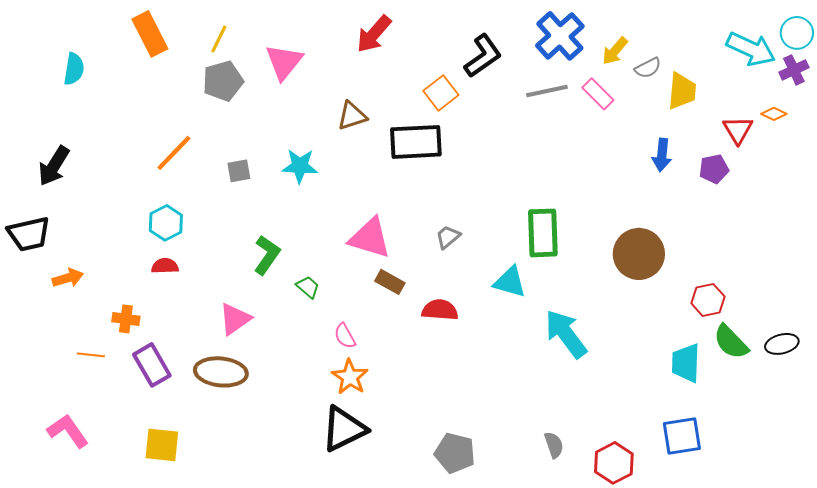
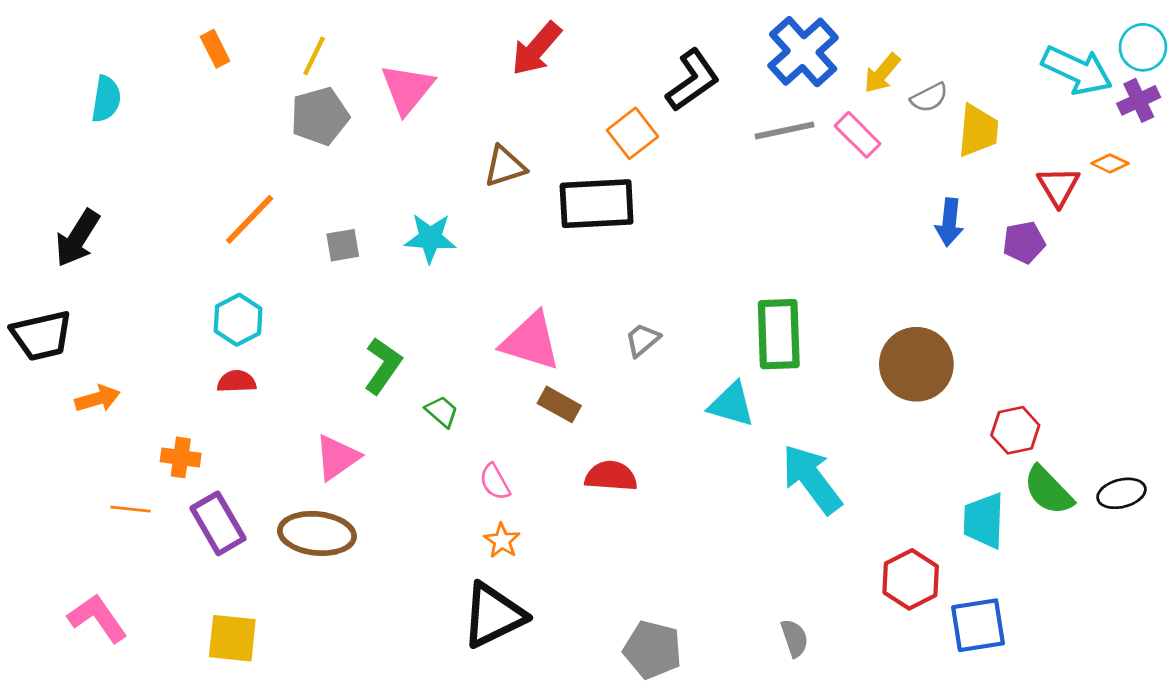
orange rectangle: (150, 34) -> (215, 49), size x0.6
red semicircle: (440, 310) -> (611, 476), moved
orange star: (350, 377) -> (502, 541), size x0.7
red hexagon: (614, 463) -> (911, 579), moved

